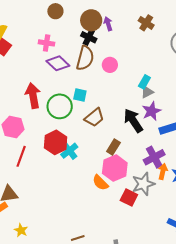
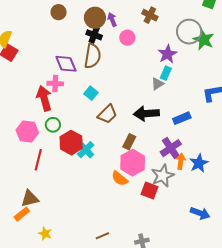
pink cross: (47, 43) -> (55, 84), moved
purple diamond: (58, 63) -> (66, 64), turned 30
pink circle: (110, 65) -> (127, 38), moved
cyan rectangle: (144, 82) -> (166, 73), moved
cyan square: (80, 95) -> (91, 93), turned 32
green circle: (60, 106) -> (53, 125), moved, size x0.6
purple star: (152, 111) -> (168, 54), moved
black arrow: (133, 121) -> (146, 114), turned -55

